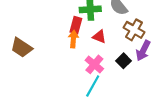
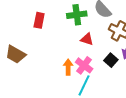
red rectangle: (76, 25) -> (39, 20), moved
orange arrow: (73, 39) -> (68, 67), moved

